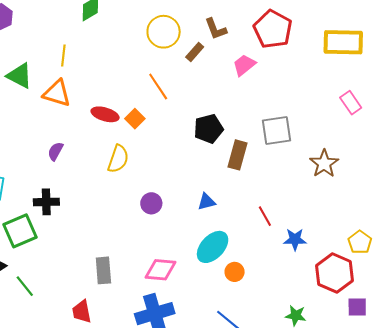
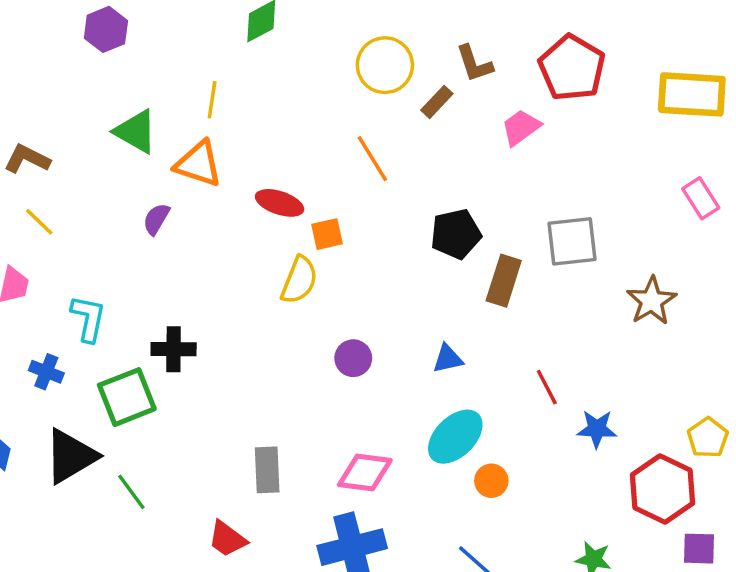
orange square: (135, 119) -> (327, 234), moved, turned 30
purple semicircle: (55, 151) -> (156, 219), moved
red trapezoid: (82, 312) -> (227, 539), turned -45

